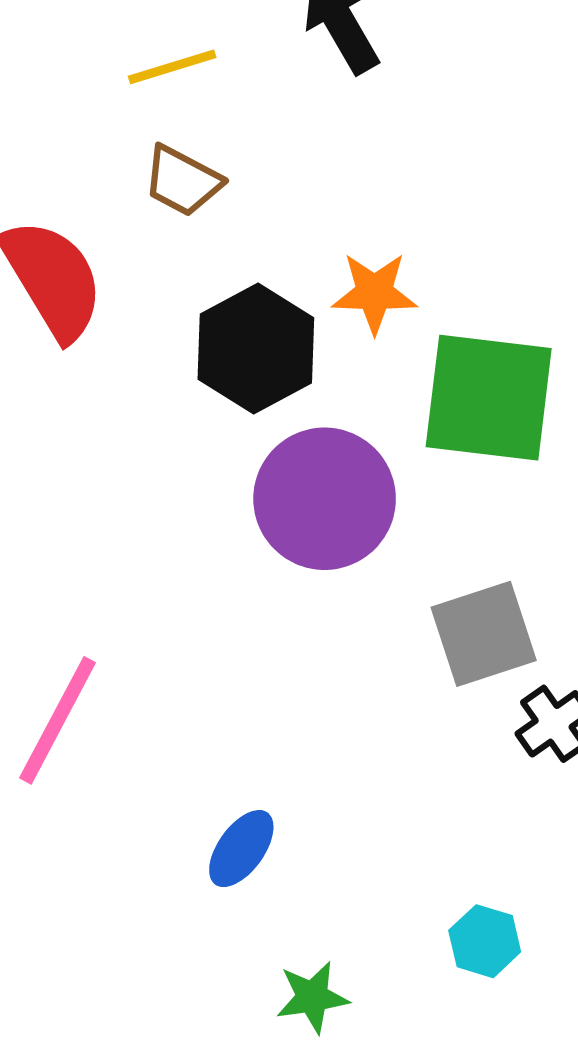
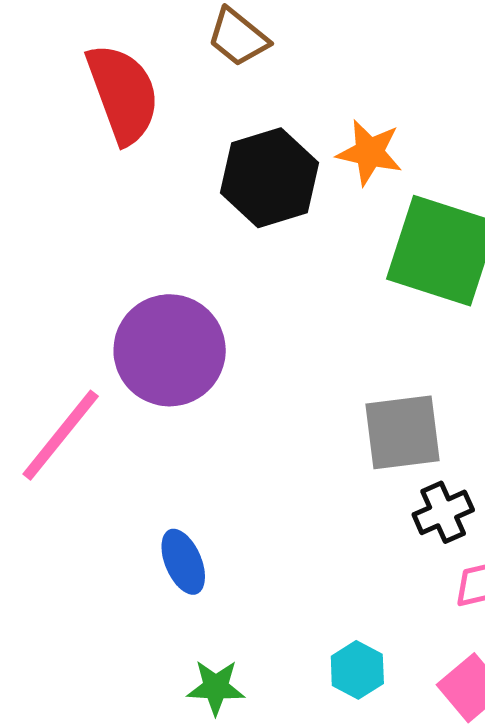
purple circle: (325, 499) -> (170, 350), moved
blue ellipse: (241, 849) -> (183, 562), turned -70

